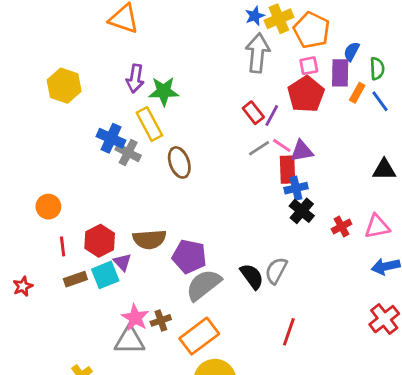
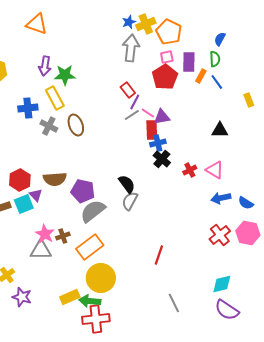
blue semicircle: (352, 51) -> (220, 39), moved
purple line: (272, 116) -> (135, 102), moved
blue cross: (111, 138) -> (28, 108), turned -30
gray cross: (128, 153) -> (49, 126), moved
pink triangle: (377, 227) -> (215, 170), turned 42
gray semicircle: (276, 271) -> (130, 201), moved
black semicircle: (252, 276) -> (127, 184), moved
red line: (289, 332) -> (159, 255), moved

